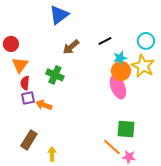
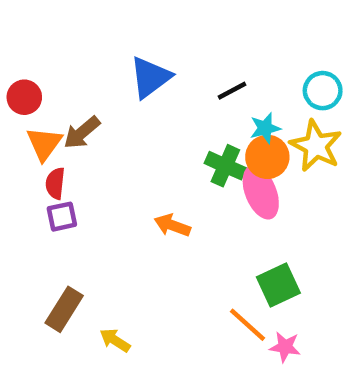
blue triangle: (59, 15) -> (150, 77), moved
brown arrow: (71, 47) -> (82, 133), moved
green cross: (55, 75) -> (225, 166), moved
orange arrow: (44, 105) -> (172, 225), moved
green square: (126, 129) -> (278, 285), turned -30
yellow arrow: (52, 154) -> (115, 340), turned -56

